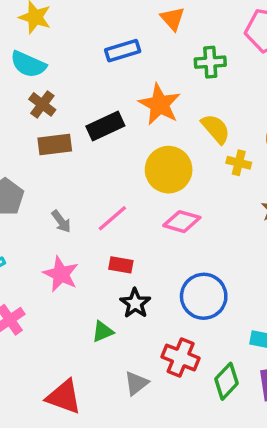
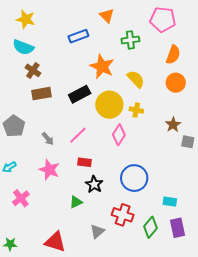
black rectangle: (105, 126) -> (80, 94), moved
yellow cross: (239, 163) -> (136, 110), moved
pink diamond: (182, 222) -> (119, 135), turned -70

